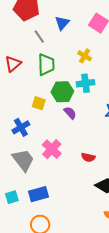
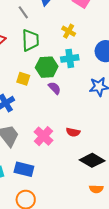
pink cross: (52, 149) -> (43, 136), moved
blue rectangle: (39, 194) -> (24, 169), turned 30

